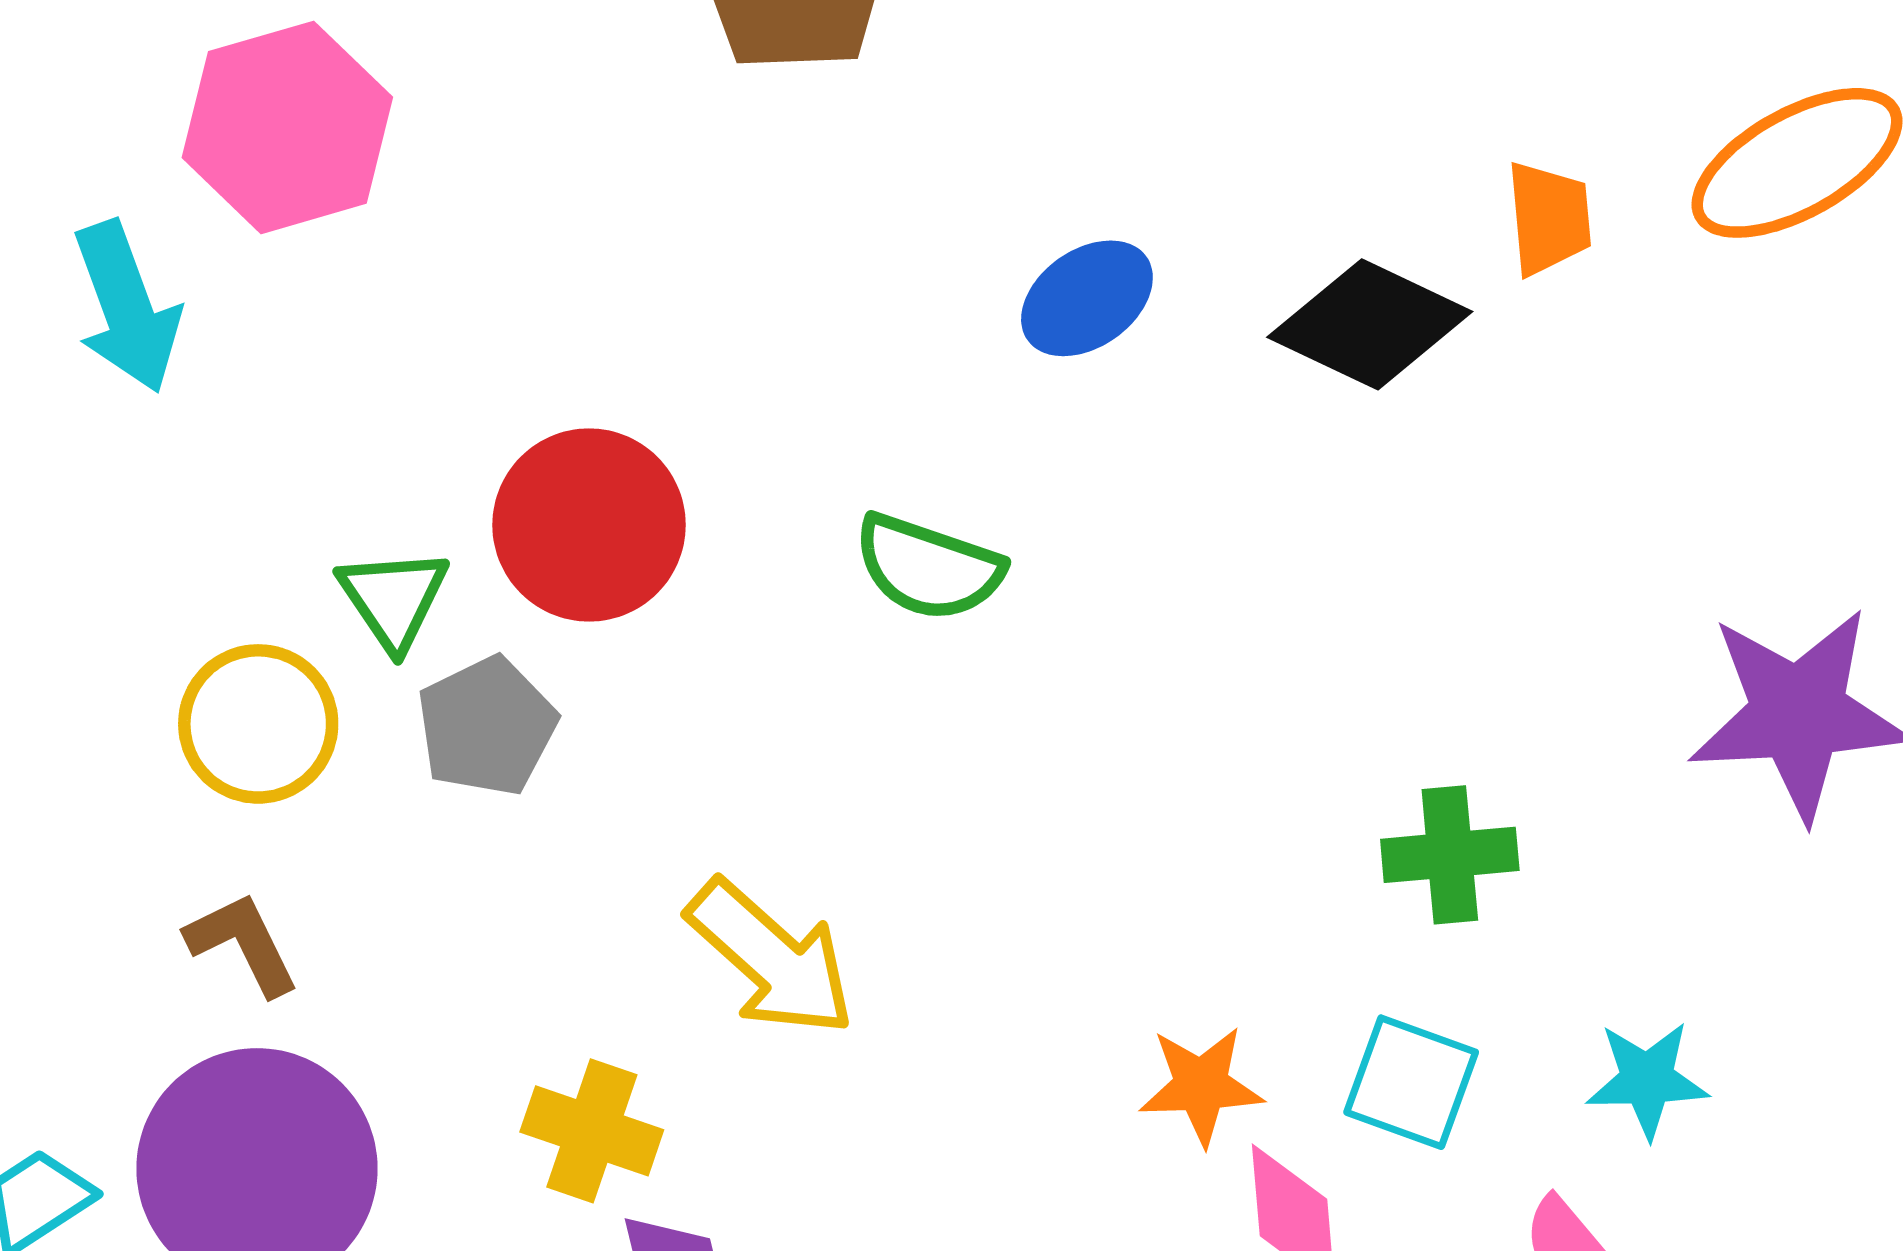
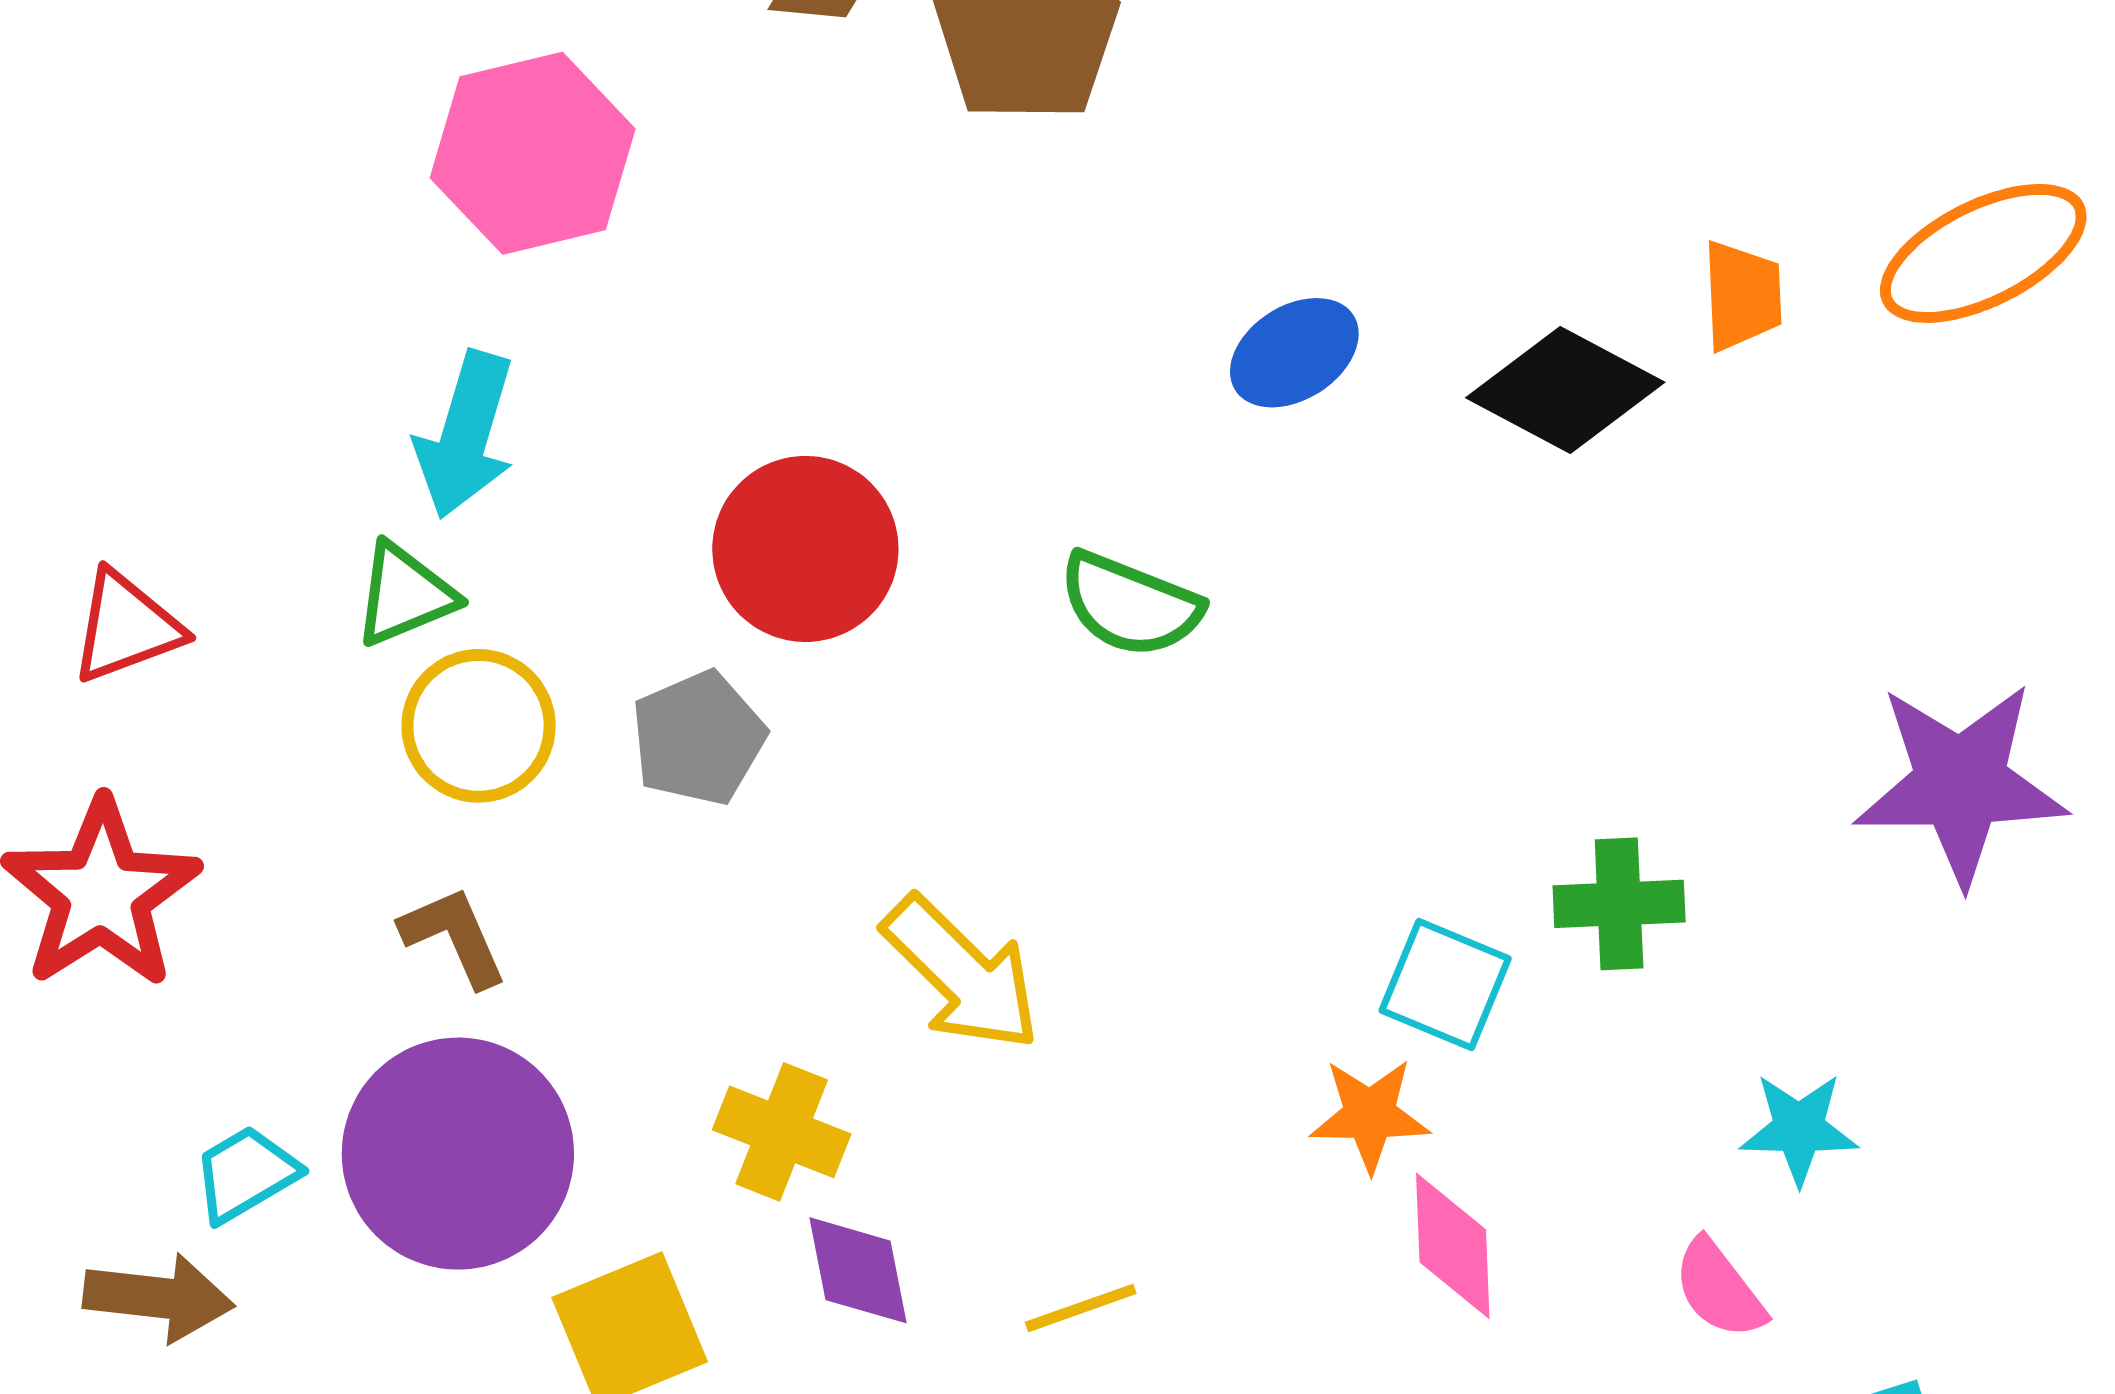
cyan arrow: (127, 307) -> (465, 435), moved, turned 34
green triangle: (393, 599) -> (405, 595), moved, turned 39
cyan square: (1411, 1082) -> (1445, 984), moved

